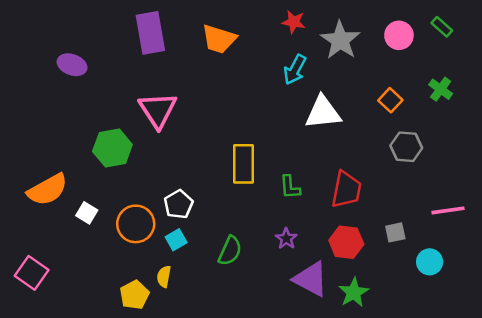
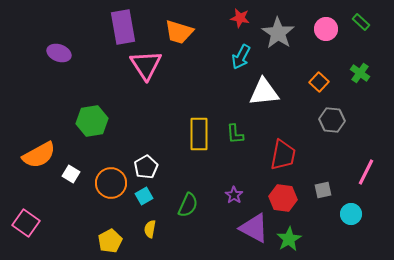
pink triangle: (158, 110) -> (146, 65), moved
green L-shape: (290, 187) -> (235, 134), moved
pink line: (448, 210) -> (366, 172), turned -56
yellow semicircle: (164, 277) -> (150, 229), moved

